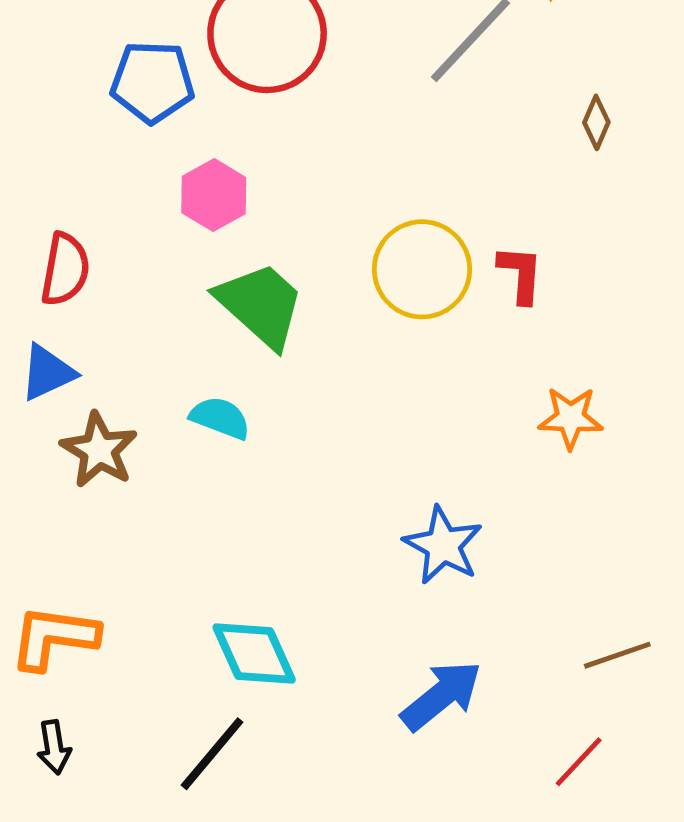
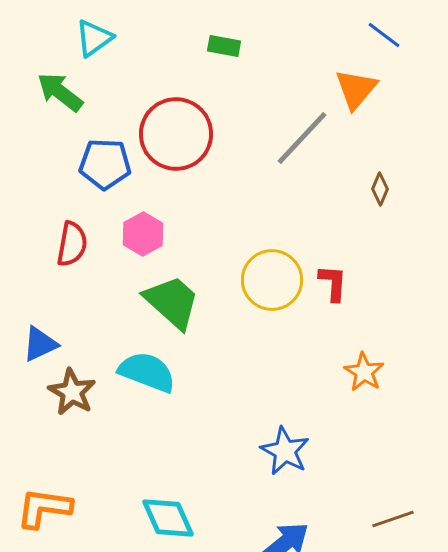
red semicircle: (65, 269) -> (72, 244), moved
cyan semicircle: (220, 418) -> (147, 372), size x1.5
orange star: (571, 418) -> (364, 372), turned 30

